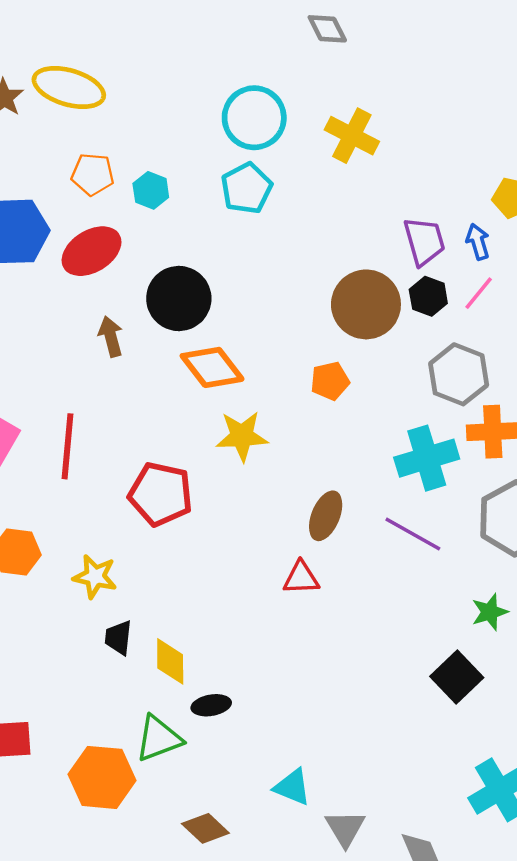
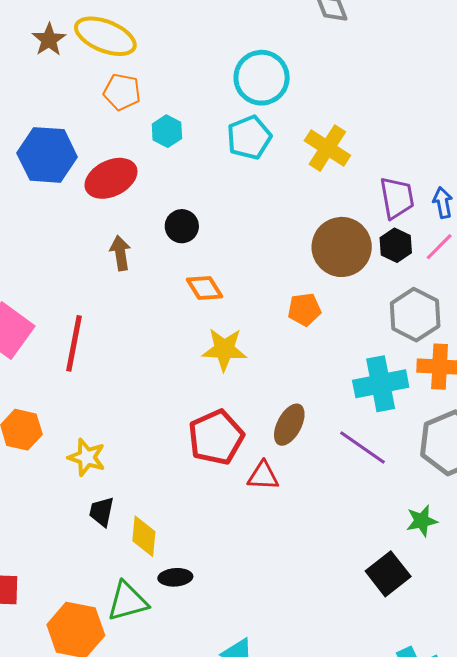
yellow cross: (352, 136) -> (327, 148), moved
orange pentagon: (93, 174) -> (122, 92), moved
black circle: (179, 298) -> (182, 226), size x0.6
orange diamond: (212, 367) -> (205, 288), size x0.7
red pentagon: (161, 494) -> (216, 437), moved, turned 30

